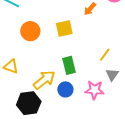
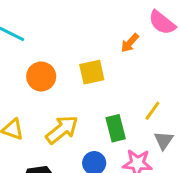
green rectangle: (69, 65) -> (116, 128), moved
yellow arrow: (44, 80) -> (62, 130), moved

